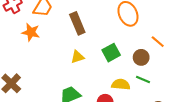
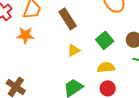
yellow semicircle: (121, 84) -> (106, 67), moved

